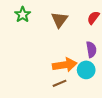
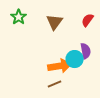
cyan circle: (86, 70) -> (75, 59), moved

